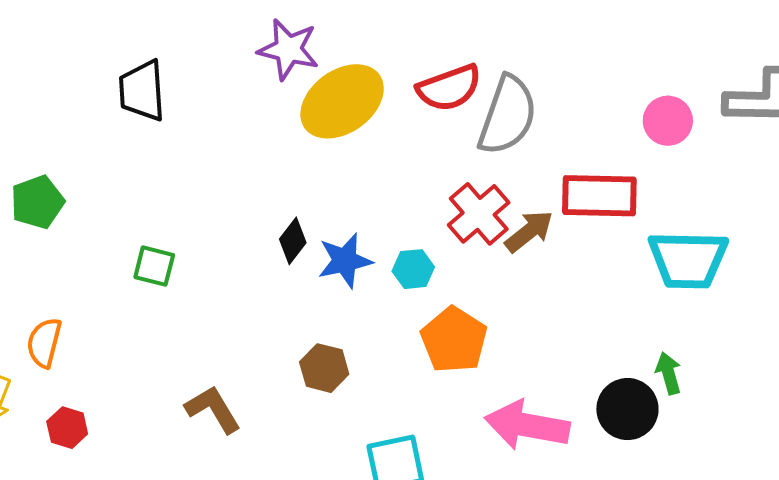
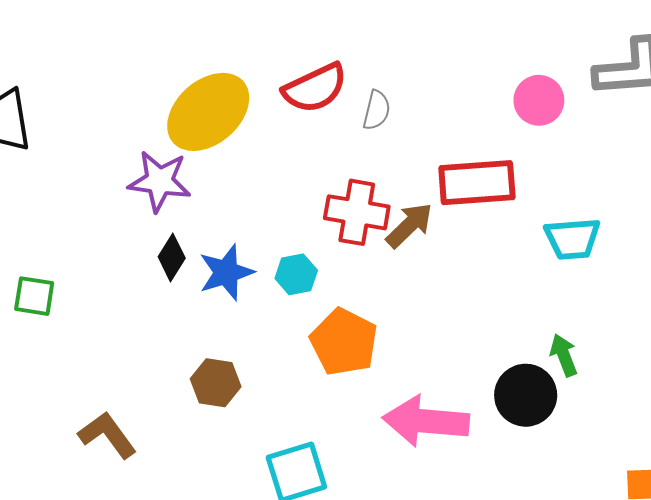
purple star: (288, 49) -> (160, 181), moved
gray semicircle: (508, 115) -> (377, 110), size x0.5
red cross: (479, 214) -> (357, 212), turned -34
cyan trapezoid: (688, 260) -> (572, 239), size x0.7

